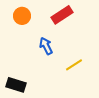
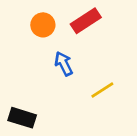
orange circle: (22, 16) -> (43, 25), moved

